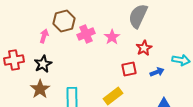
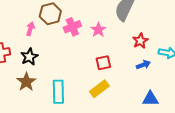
red star: (144, 48) -> (140, 41), moved
red square: (129, 69) -> (103, 63), moved

